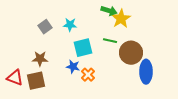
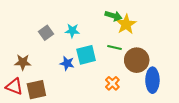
brown star: (40, 59) -> (23, 62), moved
blue star: (73, 67) -> (67, 63), moved
orange cross: (88, 75) -> (112, 83), moved

